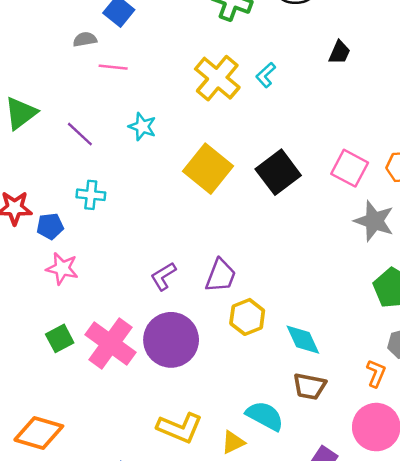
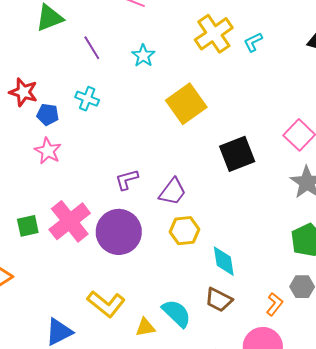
black square: (278, 172) -> (237, 154), moved
green square: (60, 338) -> (28, 226), moved

